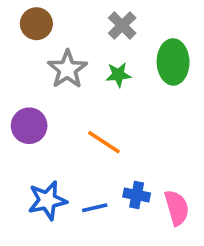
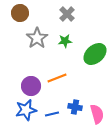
green ellipse: (173, 62) -> (95, 54), moved, turned 50
purple circle: (29, 126) -> (31, 86), moved
orange line: (104, 142) -> (57, 78), turned -54

